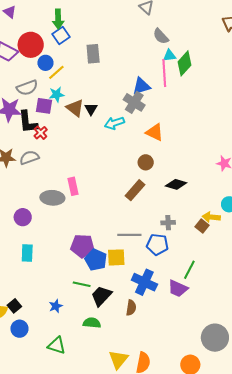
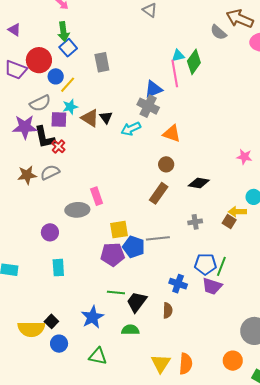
gray semicircle: (161, 36) -> (218, 32), moved
blue pentagon: (157, 244) -> (205, 264), moved
yellow square: (116, 257) -> (119, 230), moved
blue pentagon: (96, 260) -> (134, 247), moved
blue cross: (144, 282) -> (178, 284), size x0.7
blue star: (56, 306) -> (92, 317), size x1.6

